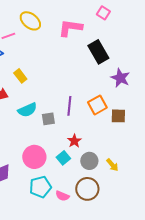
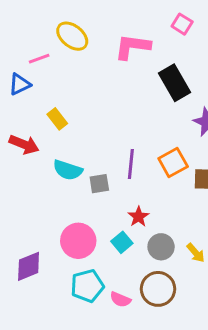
cyan semicircle: (27, 110) -> (68, 170), turned 42

